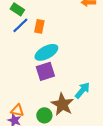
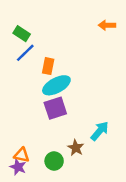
orange rectangle: (39, 26) -> (48, 66), moved
brown star: (62, 104) -> (76, 148), size x0.6

